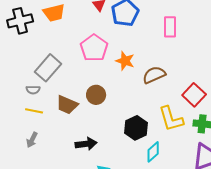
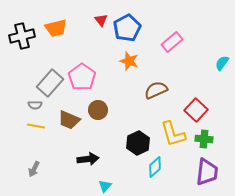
pink rectangle: (170, 27) -> (172, 42), turned 50
pink pentagon: (94, 48) -> (82, 77), moved
orange star: (125, 61) -> (129, 61), moved
gray arrow: (32, 140) -> (34, 169), moved

